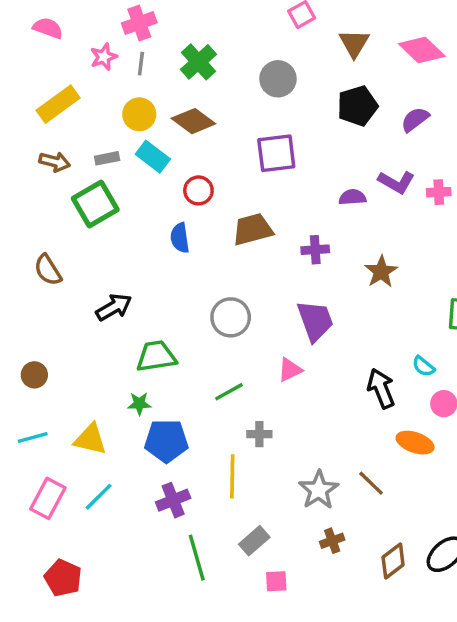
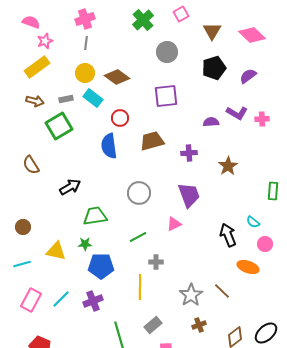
pink star: (104, 57) -> (45, 41), moved
green cross: (198, 62) -> (143, 20), moved
blue semicircle: (180, 238) -> (109, 146), size x1.4
yellow triangle: (90, 439) -> (56, 251), moved
purple cross: (173, 500) -> (93, 301), moved

